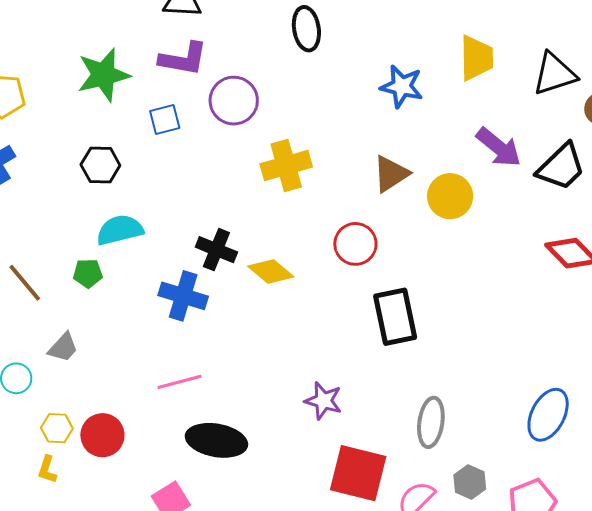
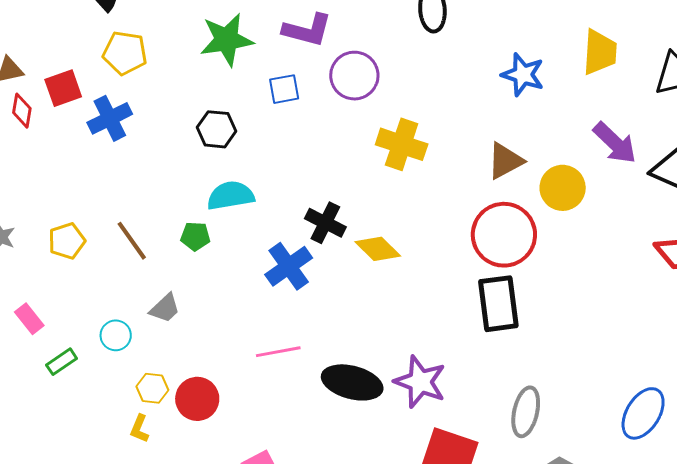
yellow cross: (286, 165) -> (402, 144), turned 30
red circle: (355, 244) -> (504, 235), moved, size x1.5
blue cross: (183, 296) -> (289, 266), turned 33
purple star: (323, 401) -> (420, 382), size x1.4
black ellipse: (216, 440) -> (352, 382), moved

